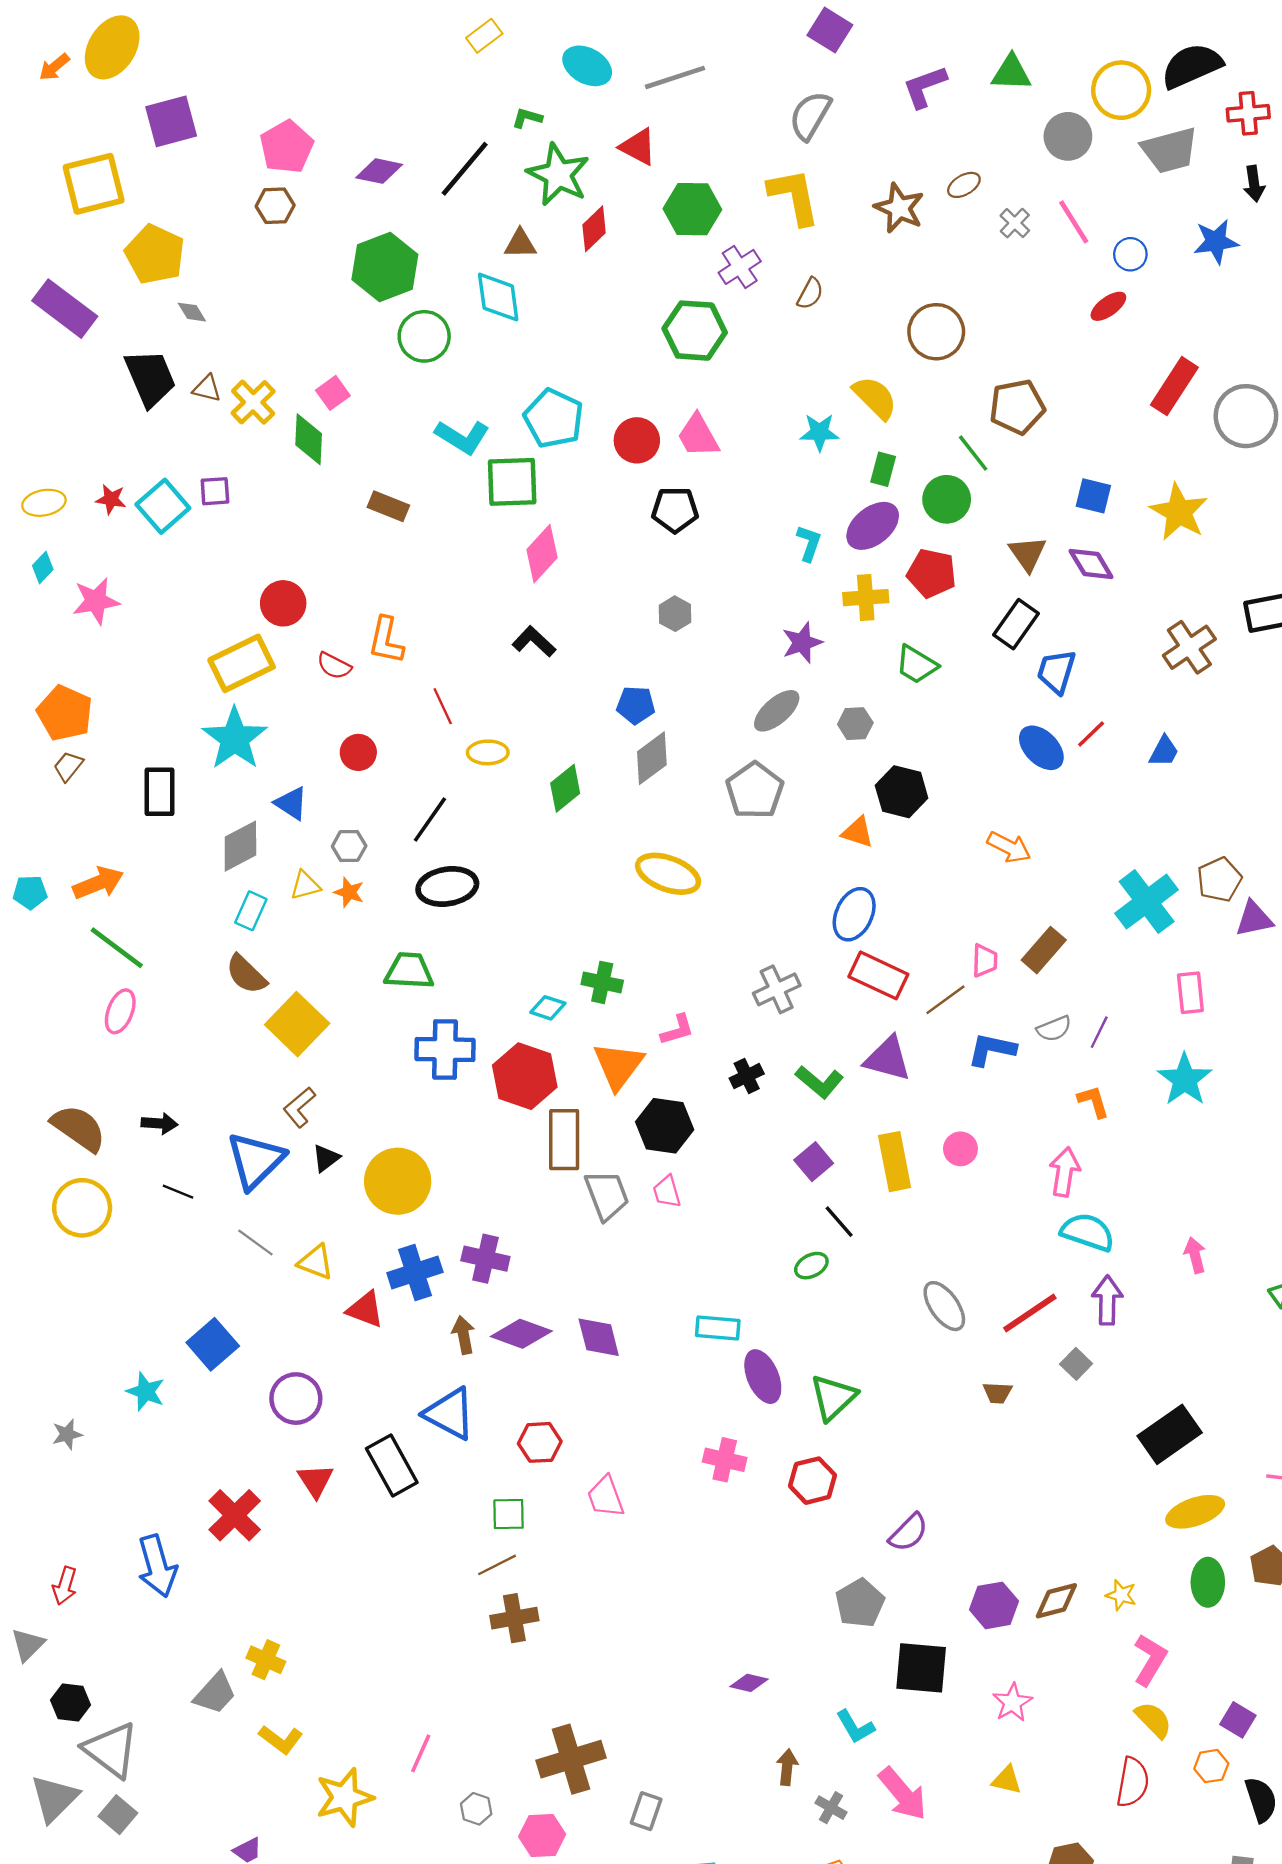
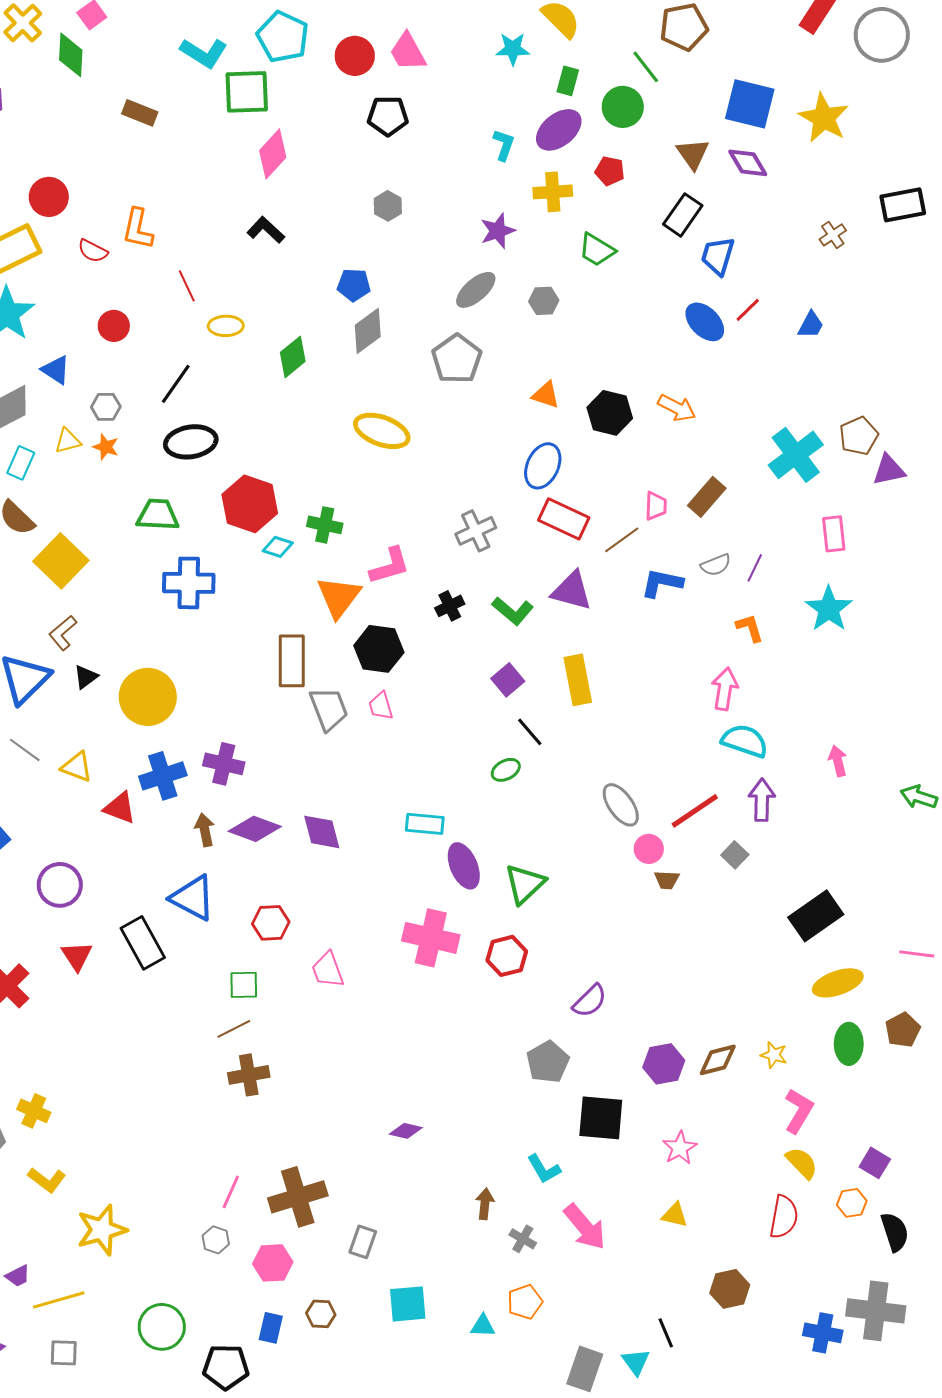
blue square: (1093, 496) -> (750, 104), size x1.6
red pentagon: (932, 573) -> (610, 171), size x0.7
brown cross: (1189, 647) -> (833, 235), size x0.6
black hexagon: (902, 792) -> (610, 413), moved
pink L-shape: (677, 1030) -> (390, 566), size x1.4
red hexagon: (525, 1076) -> (250, 504), moved
pink circle: (960, 1149) -> (649, 849), moved
pink cross: (725, 1460) -> (431, 938), size x1.5
purple diamond: (749, 1683) -> (406, 1131), moved
pink line: (421, 1753) -> (231, 1192), moved

